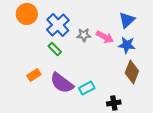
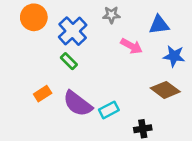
blue triangle: (127, 20) -> (159, 25), turned 36
gray star: (84, 35) -> (111, 15), moved
blue star: (127, 45) -> (174, 56), moved
brown diamond: (132, 72) -> (165, 90), turned -75

